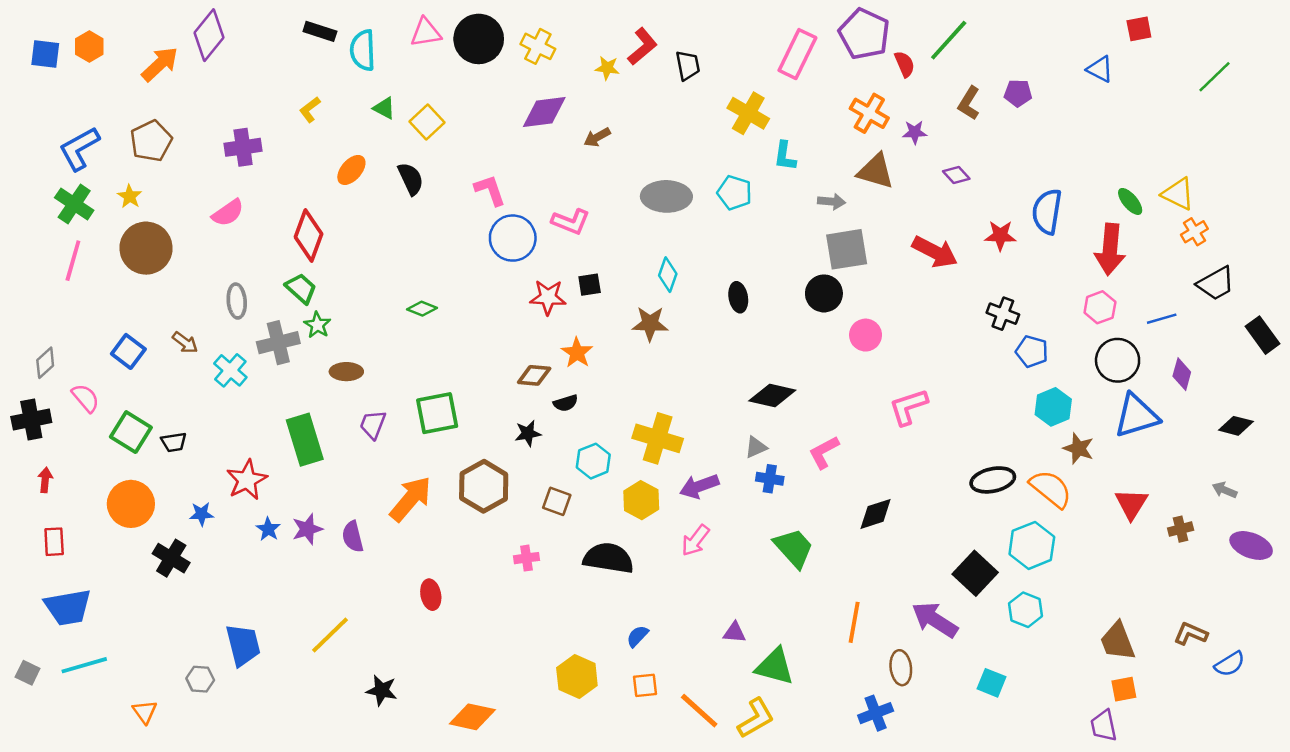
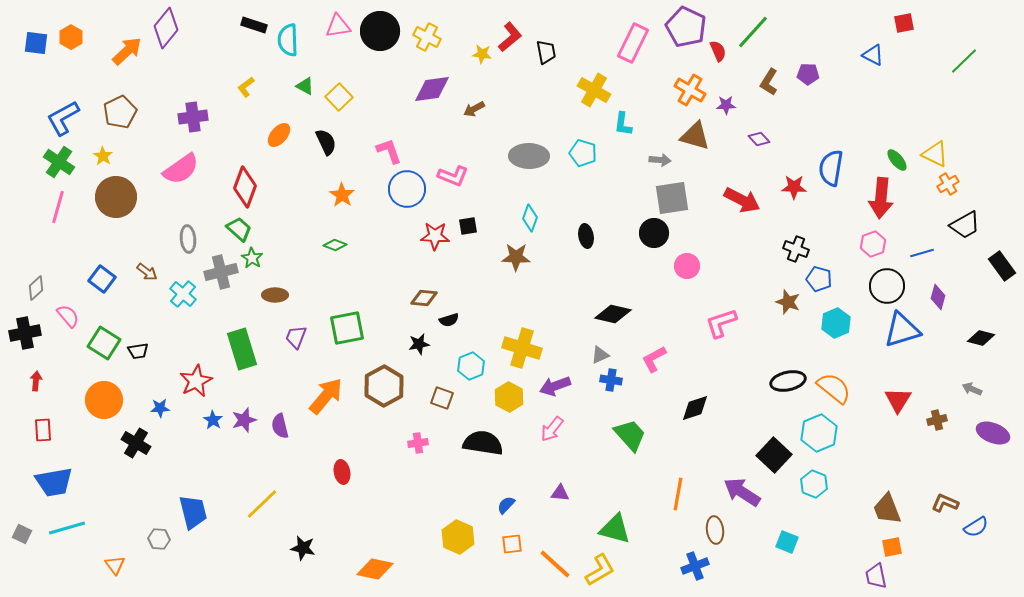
pink semicircle: (228, 213) -> (181, 169), size x1.4
orange star: (577, 353) -> (342, 195), moved
brown star: (1078, 448) -> (788, 302), moved
purple triangle: (734, 632) -> (560, 493), moved

